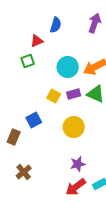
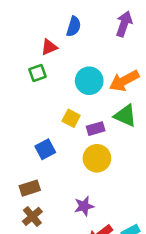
purple rectangle: (74, 94) -> (96, 129), moved
brown rectangle: (14, 137) -> (30, 188), moved, turned 49
purple star: (78, 164) -> (84, 206), moved

